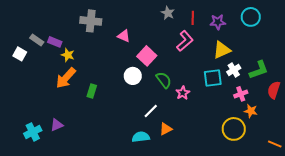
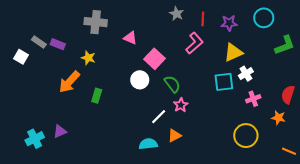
yellow star: (68, 55) -> (88, 58), moved
green L-shape: (259, 70) -> (285, 45), moved
pink star: (183, 93) -> (181, 105), moved
orange star: (251, 111) -> (278, 118), moved

